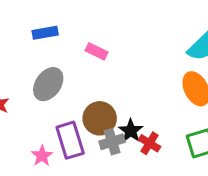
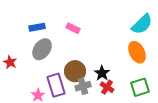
blue rectangle: (45, 33) -> (37, 27), moved
black star: (131, 131) -> (102, 73), moved

